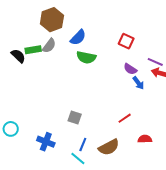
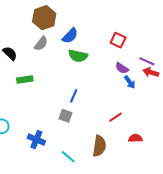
green rectangle: (33, 50) -> (25, 79), moved
blue line: (83, 144) -> (74, 96), moved
brown semicircle: (109, 147) -> (99, 146), turned -55

